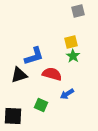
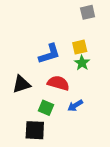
blue L-shape: (34, 56) -> (49, 54), moved
green square: (41, 105) -> (46, 108), moved
black square: (13, 116) -> (35, 130), moved

